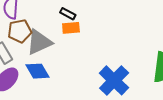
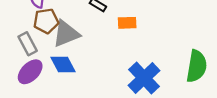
orange rectangle: (71, 28) -> (127, 23), moved

